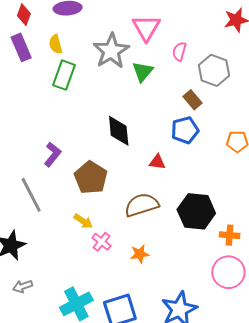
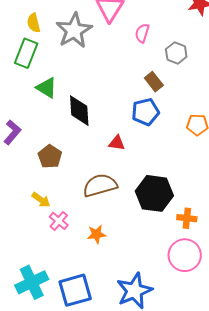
yellow semicircle: (56, 44) -> (34, 23), moved
gray hexagon: (214, 70) -> (176, 53), size x0.7
green triangle: (143, 72) -> (47, 88), moved, turned -40
brown pentagon: (91, 178) -> (50, 157), size x0.7

